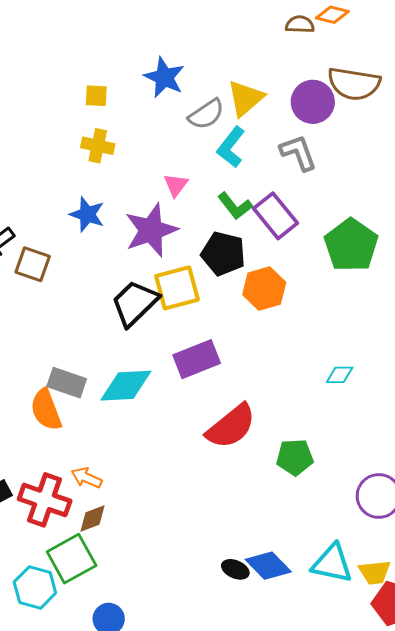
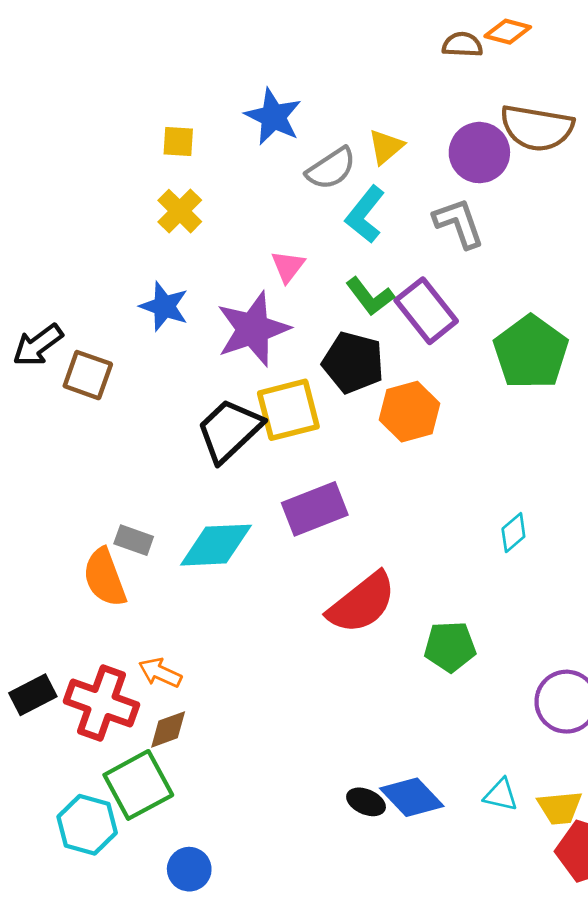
yellow triangle: (245, 98) -> (386, 147), size x0.7
yellow cross: (98, 146) -> (180, 211), turned 32
cyan diamond: (340, 375) -> (513, 533), turned -40
gray rectangle: (67, 383) -> (134, 540), size x0.7
cyan triangle: (332, 563) -> (501, 795), size x0.6

